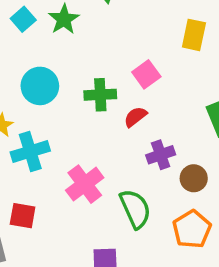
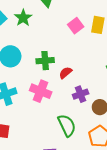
pink square: (146, 74) -> (76, 26), moved
pink cross: (85, 184) -> (41, 91), moved, turned -30

